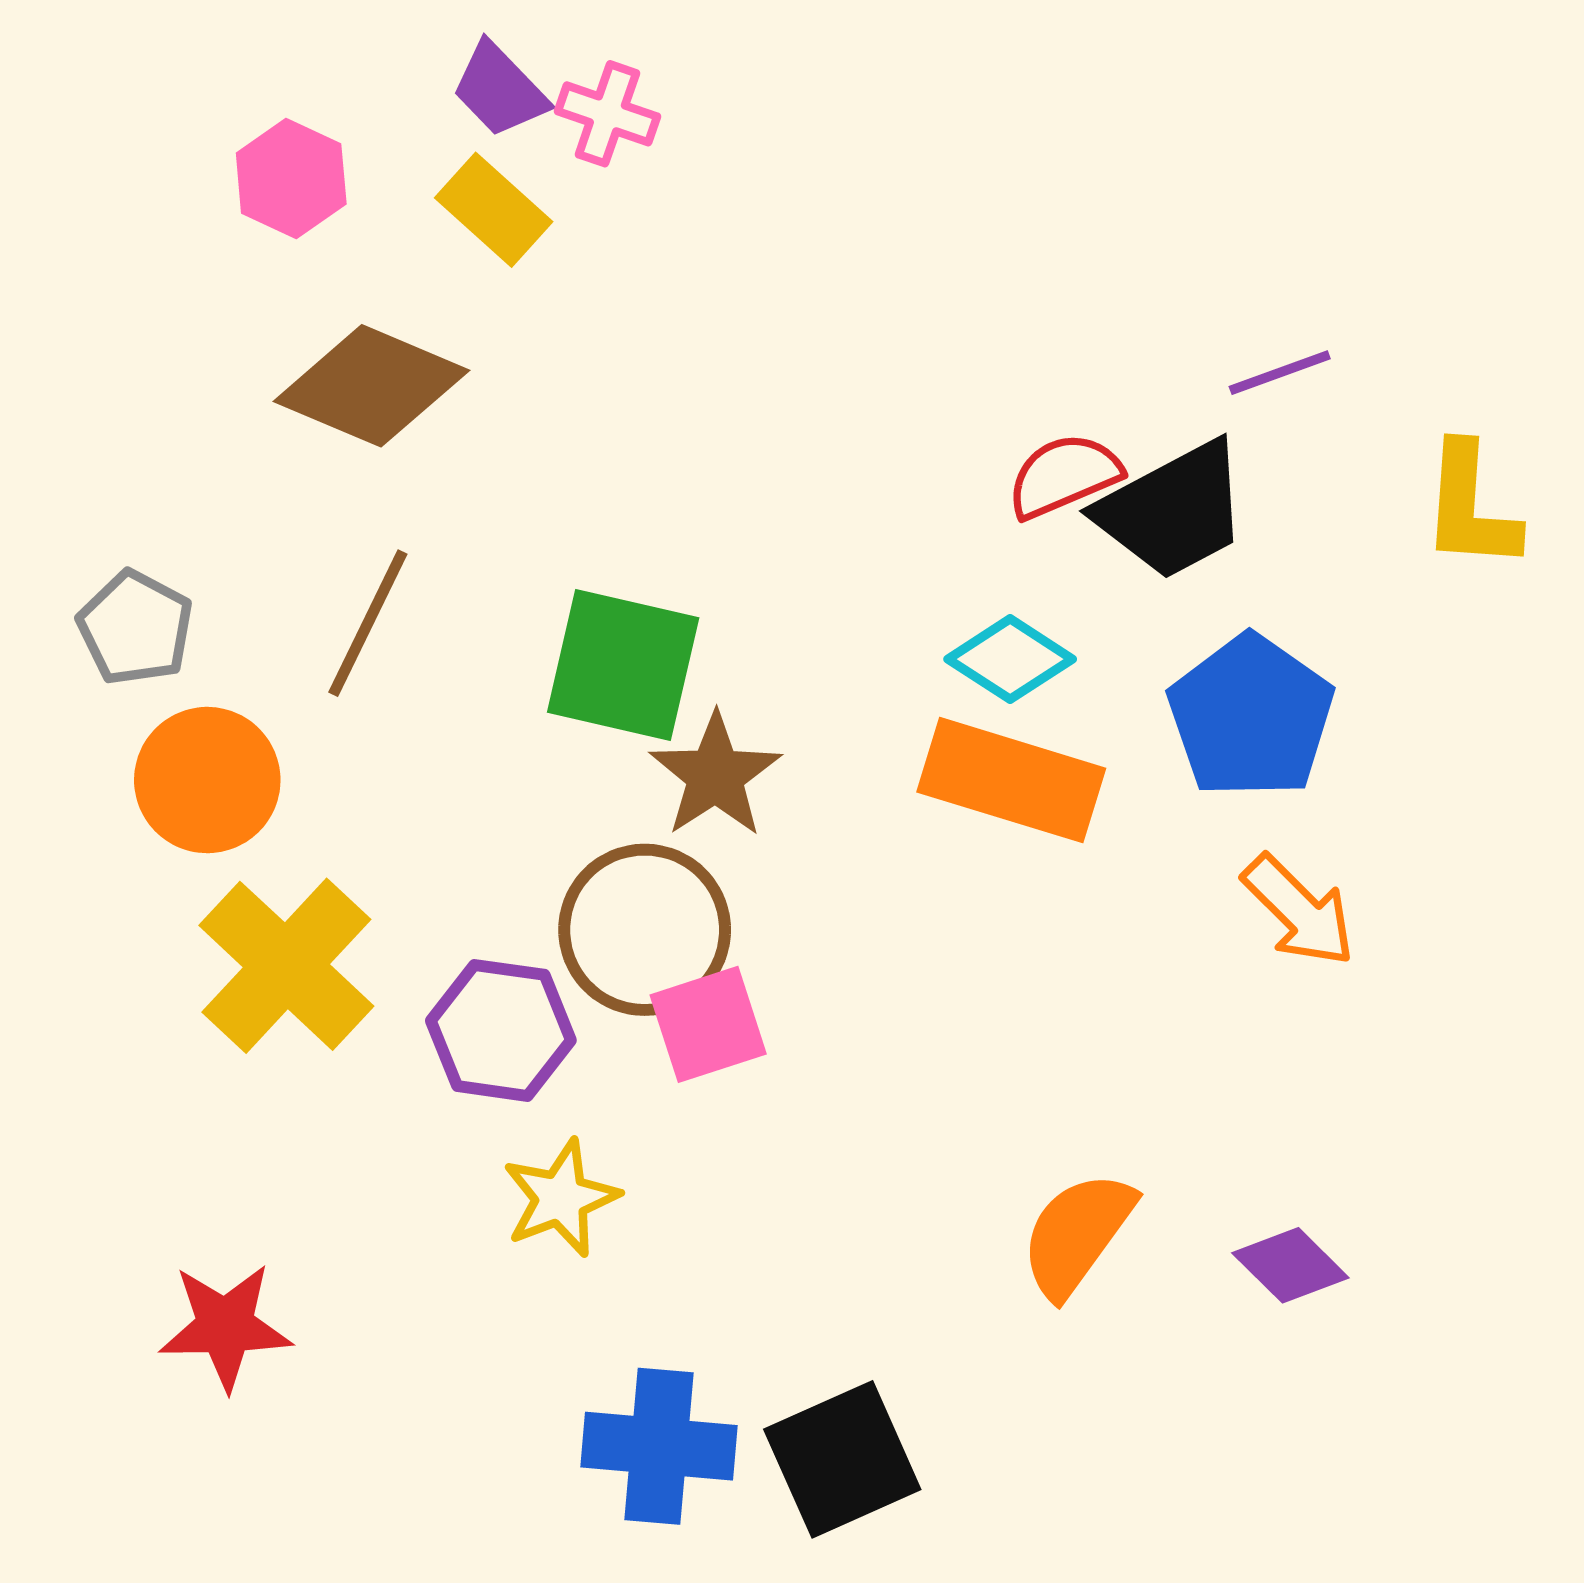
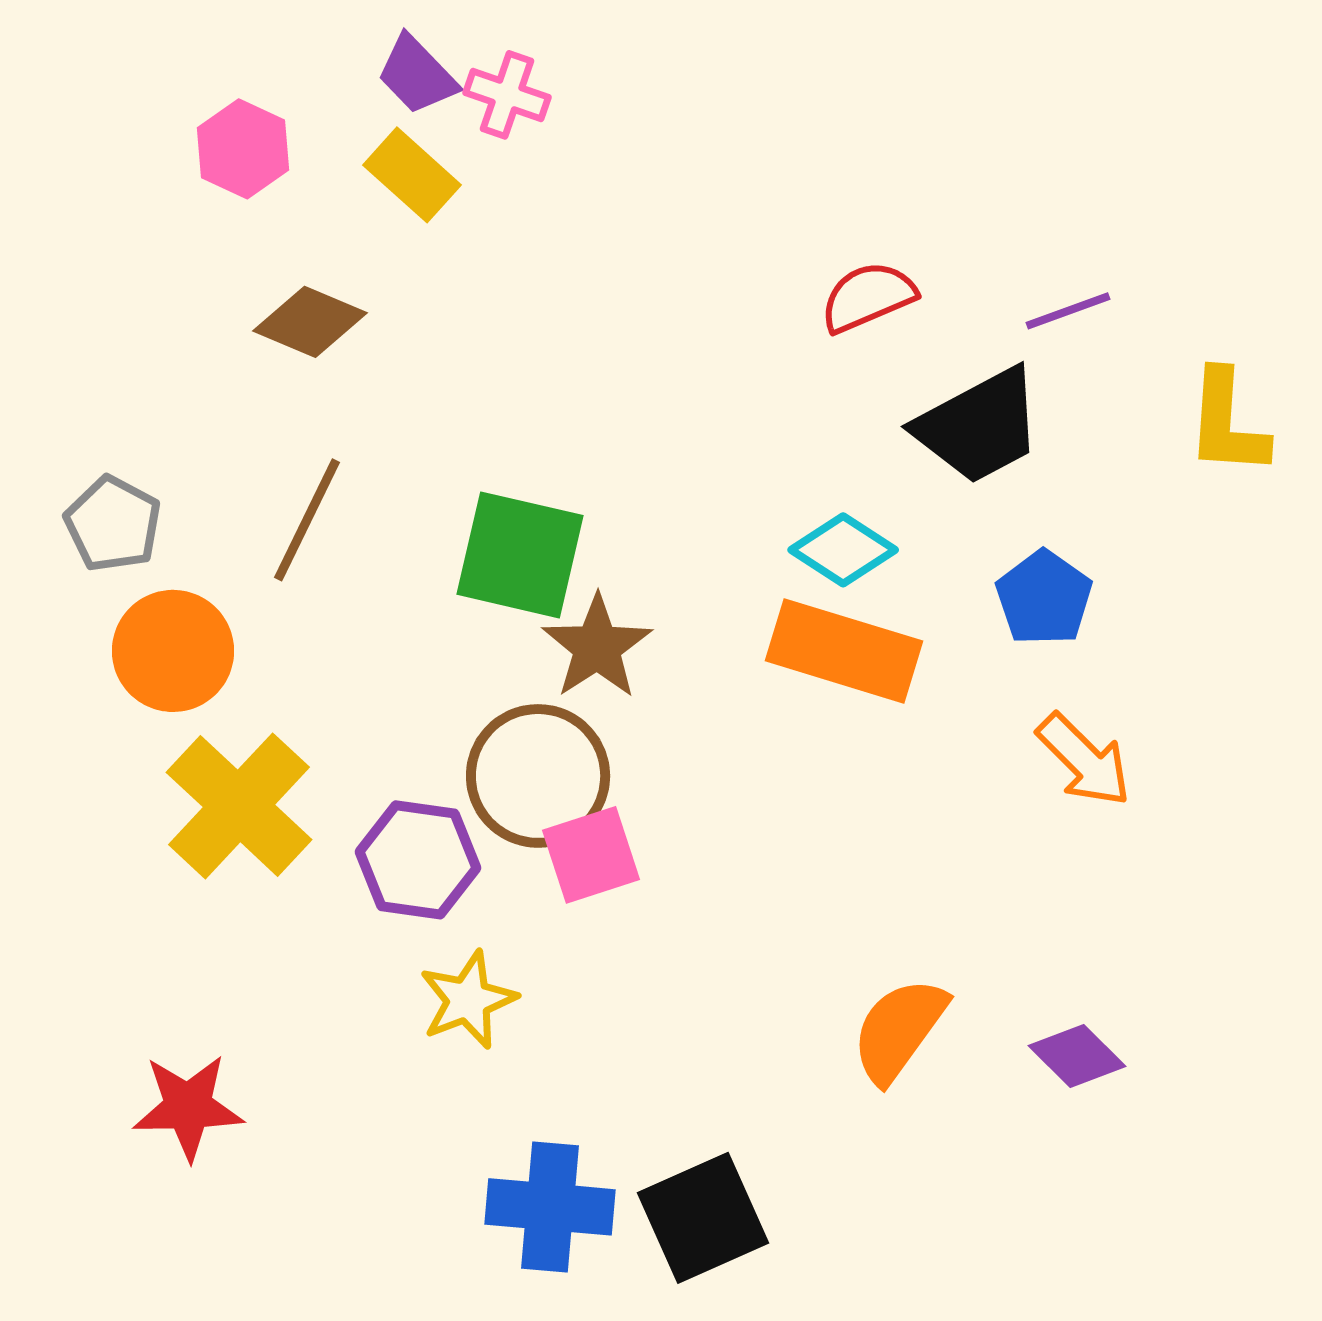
brown diamond: (371, 386) -> (310, 322), size x0.7
red semicircle: (1064, 476) -> (868, 297), moved
blue pentagon: (1251, 717) -> (1044, 598), size x0.7

